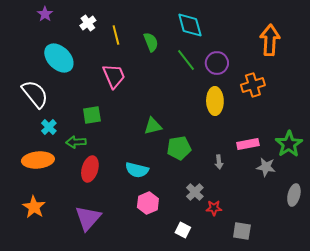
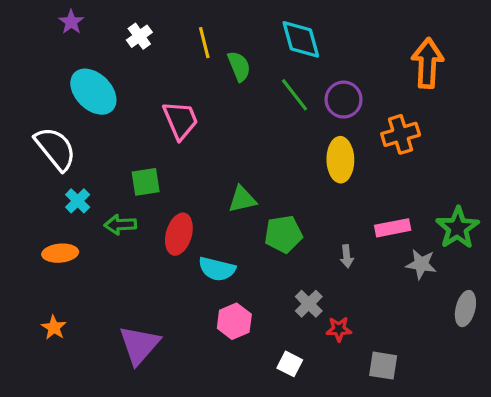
yellow line: (116, 35) -> (204, 43), moved
orange ellipse: (38, 160) -> (60, 253), size x0.7
red ellipse: (90, 169) -> (179, 234), moved
orange star: (34, 207) -> (54, 328), size x0.7

